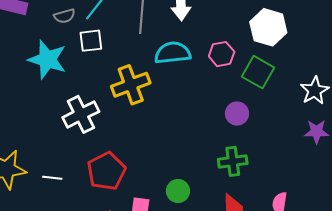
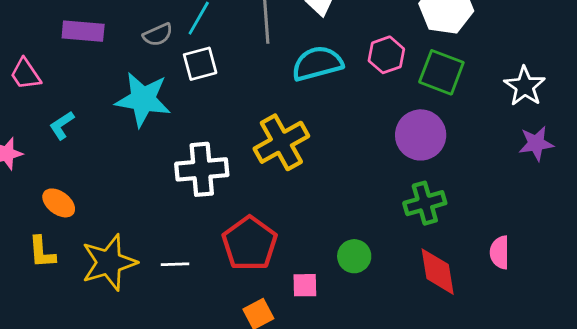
yellow cross: (131, 85) -> (281, 142), moved
white cross: (81, 114) -> (202, 169), turned 30
purple circle: (237, 114) -> (421, 135), size x1.5

